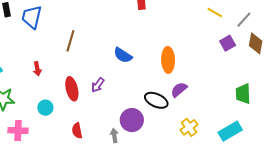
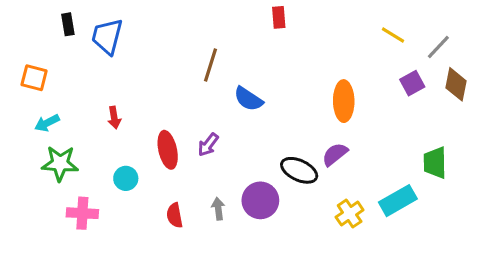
brown line: (70, 41) -> (211, 65), moved
orange ellipse: (168, 60) -> (344, 101), moved
cyan rectangle: (230, 131) -> (398, 201), moved
gray arrow: (114, 136) -> (218, 209), moved

